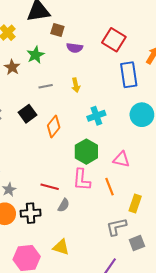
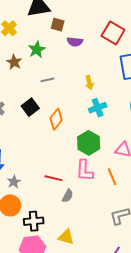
yellow arrow: (76, 85) -> (89, 83), moved
black cross: (31, 213) -> (34, 221), moved

